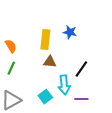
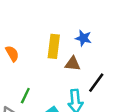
brown triangle: (50, 62) -> (73, 64), moved
green line: (11, 68) -> (25, 96), moved

